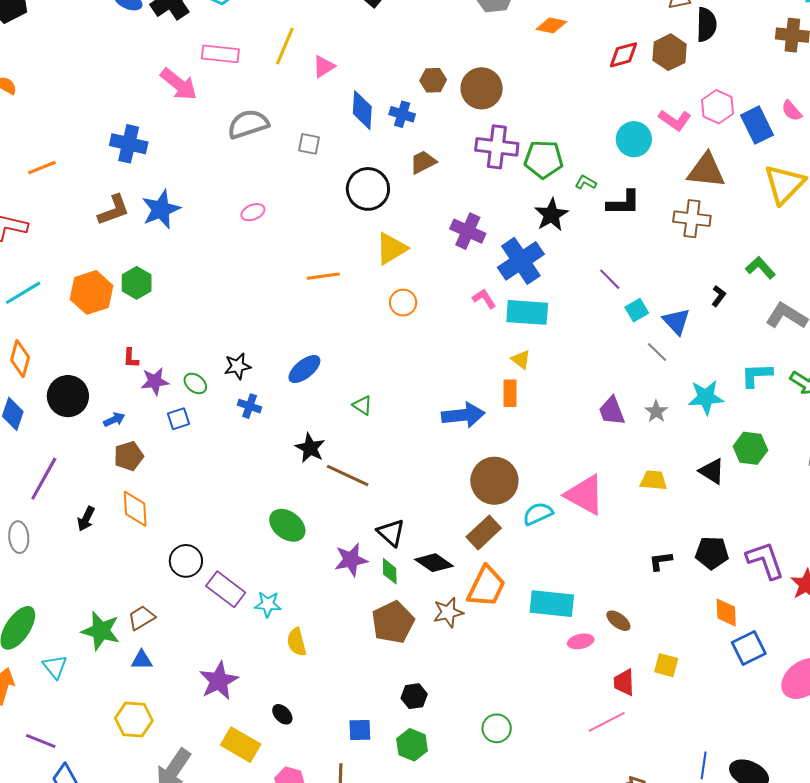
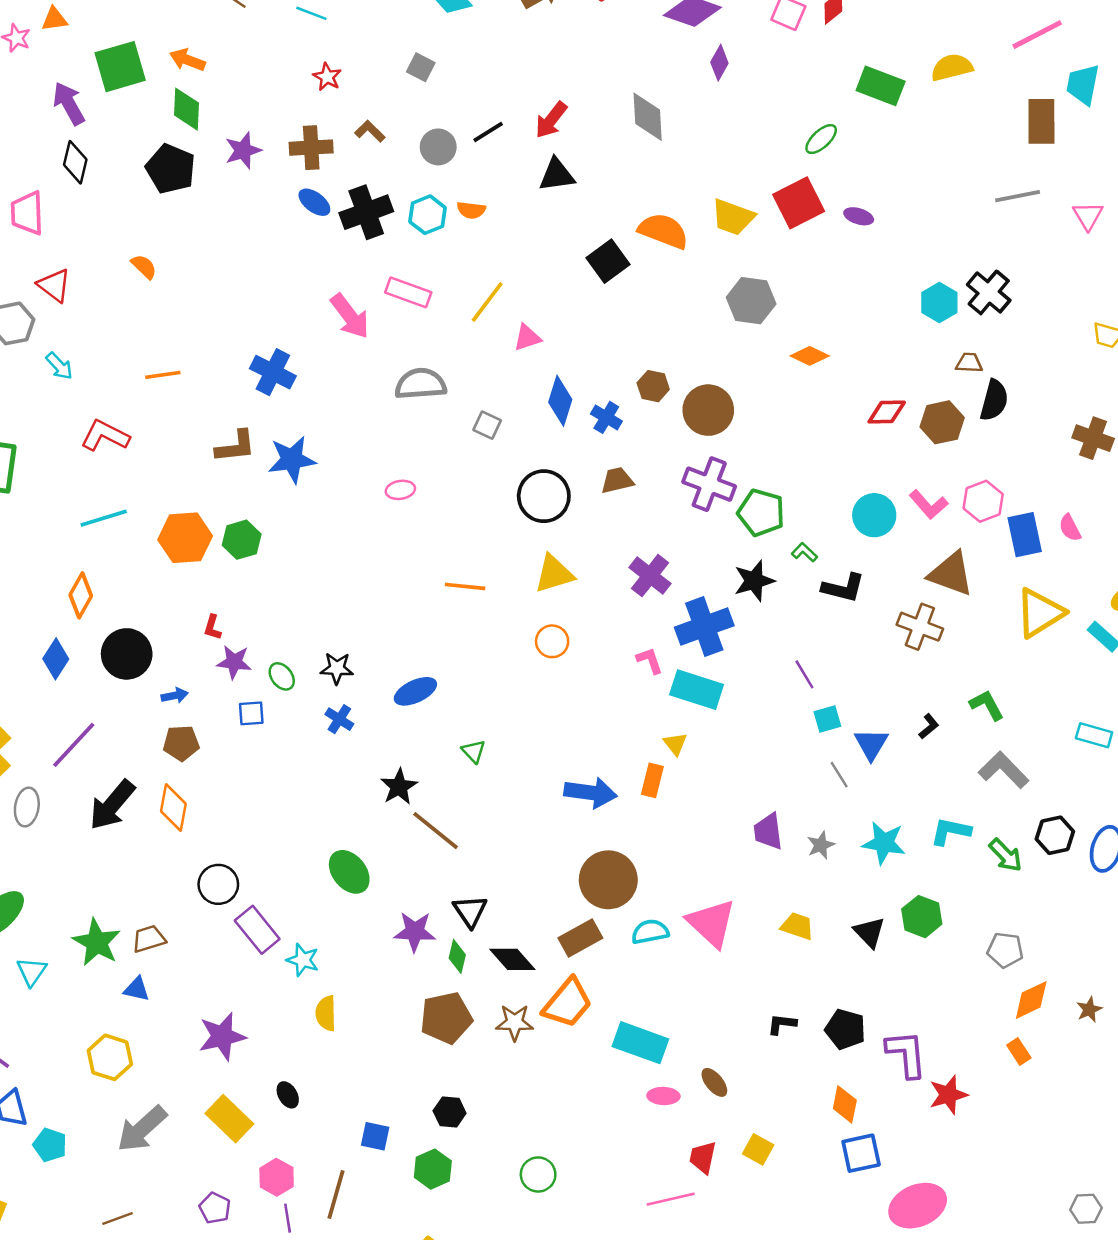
black arrow: (86, 519) -> (112, 805), size x1.8

